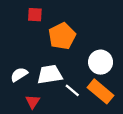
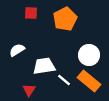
orange pentagon: (62, 36) -> (65, 19), moved
white semicircle: (19, 75) -> (17, 50), moved

